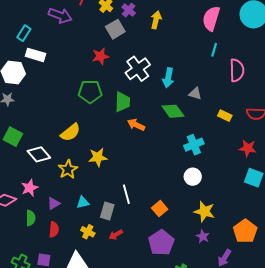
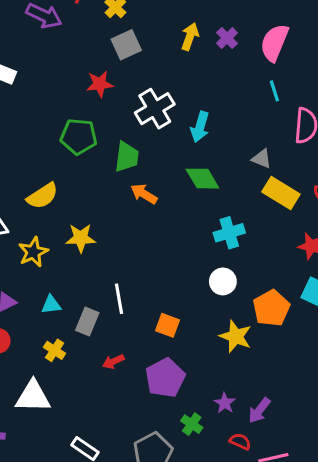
purple cross: (129, 10) -> (227, 38), moved
cyan line: (214, 50) -> (274, 91), turned -40
gray triangle: (195, 94) -> (262, 159), moved
yellow rectangle: (225, 116) -> (281, 193), size x1.6
orange square: (160, 209) -> (167, 325), turned -35
orange pentagon: (245, 231) -> (271, 308), moved
red arrow: (116, 235) -> (113, 362), moved
purple star: (203, 236) -> (225, 403), moved

